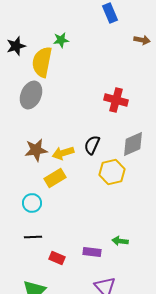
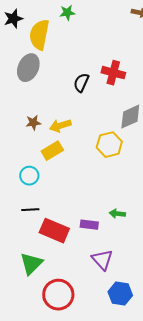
green star: (61, 40) -> (67, 13), moved
black semicircle: (92, 145) -> (81, 83), moved
brown star: (36, 150) -> (33, 123), size x0.7
red rectangle: (57, 258) -> (54, 231), size x1.8

